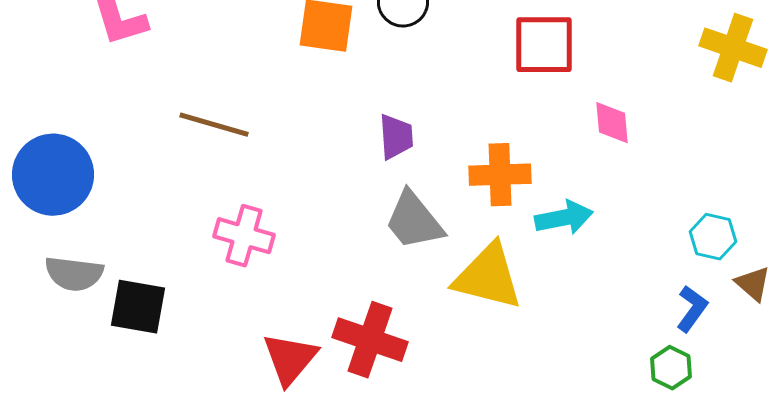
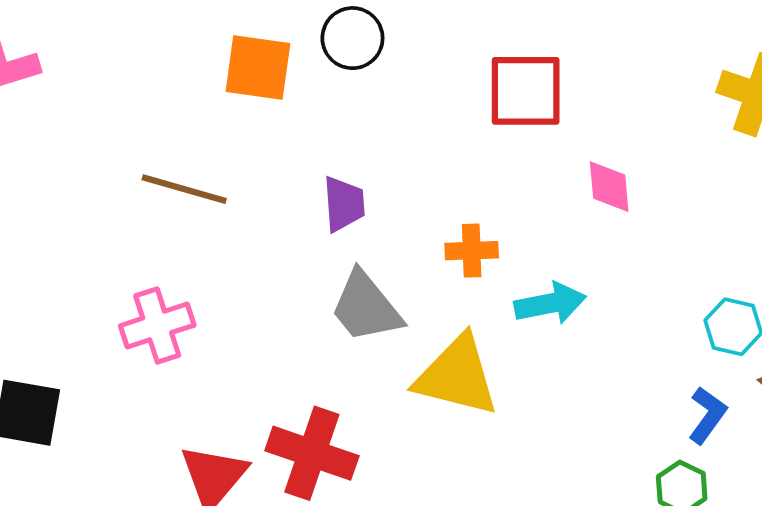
brown line: (214, 125) -> (184, 189), moved
orange cross: (500, 175) -> (472, 251), size x0.7
pink cross: (244, 236) -> (157, 325), turned -34

